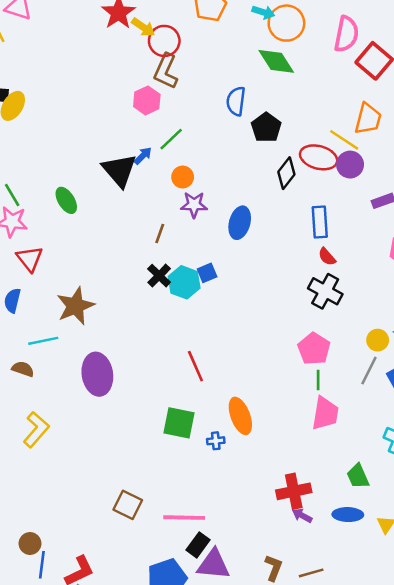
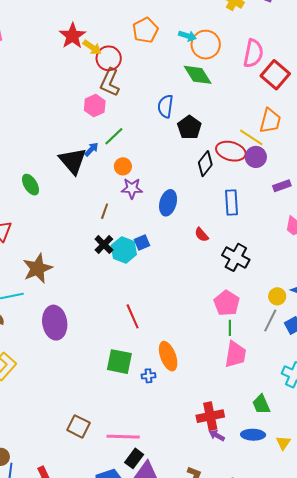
red semicircle: (327, 257) -> (202, 235), moved

